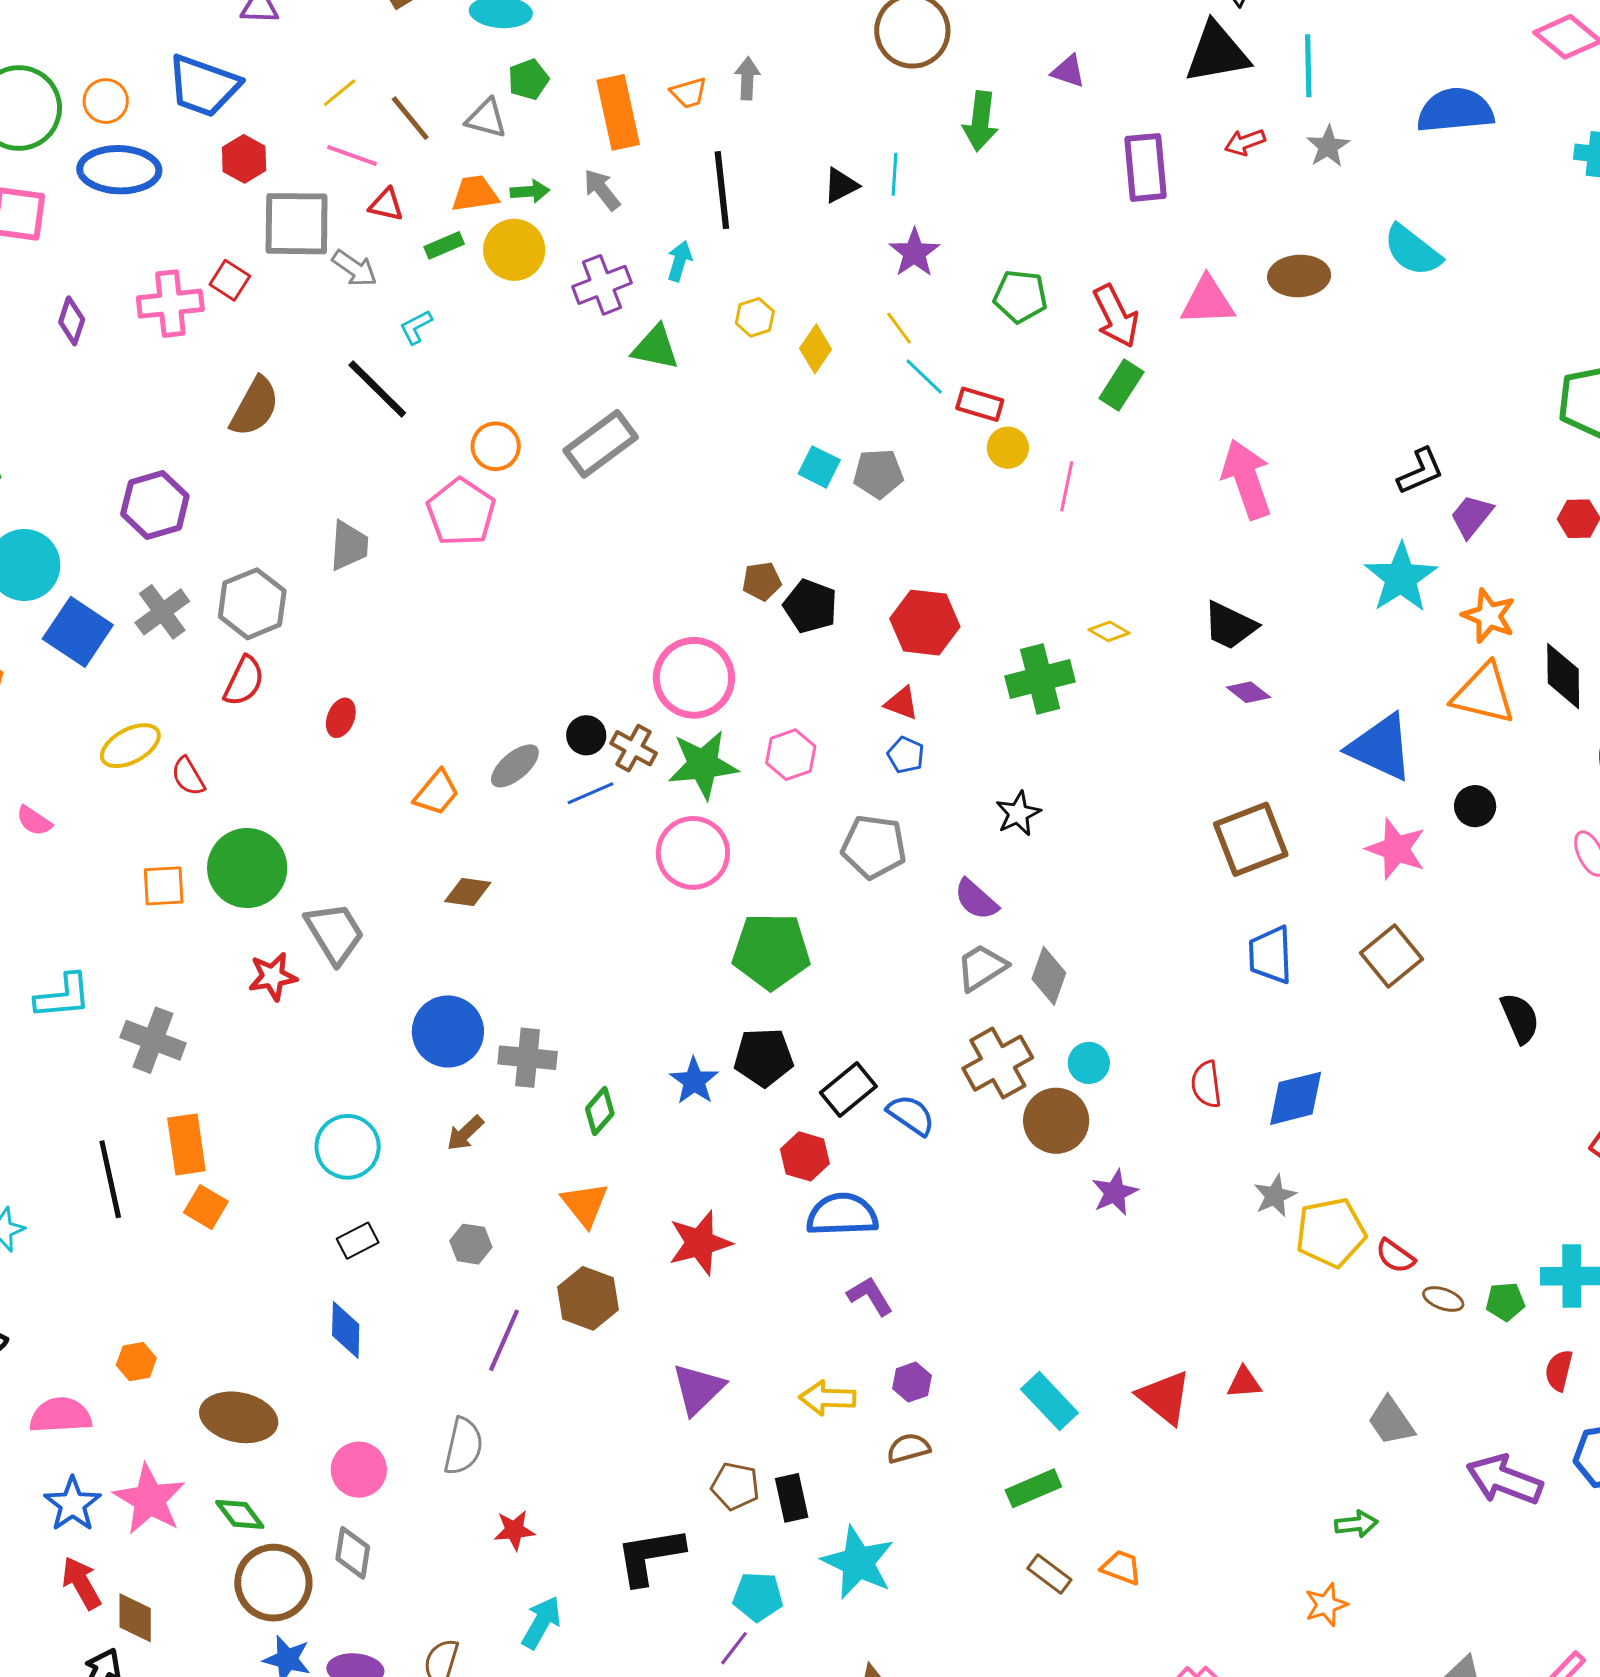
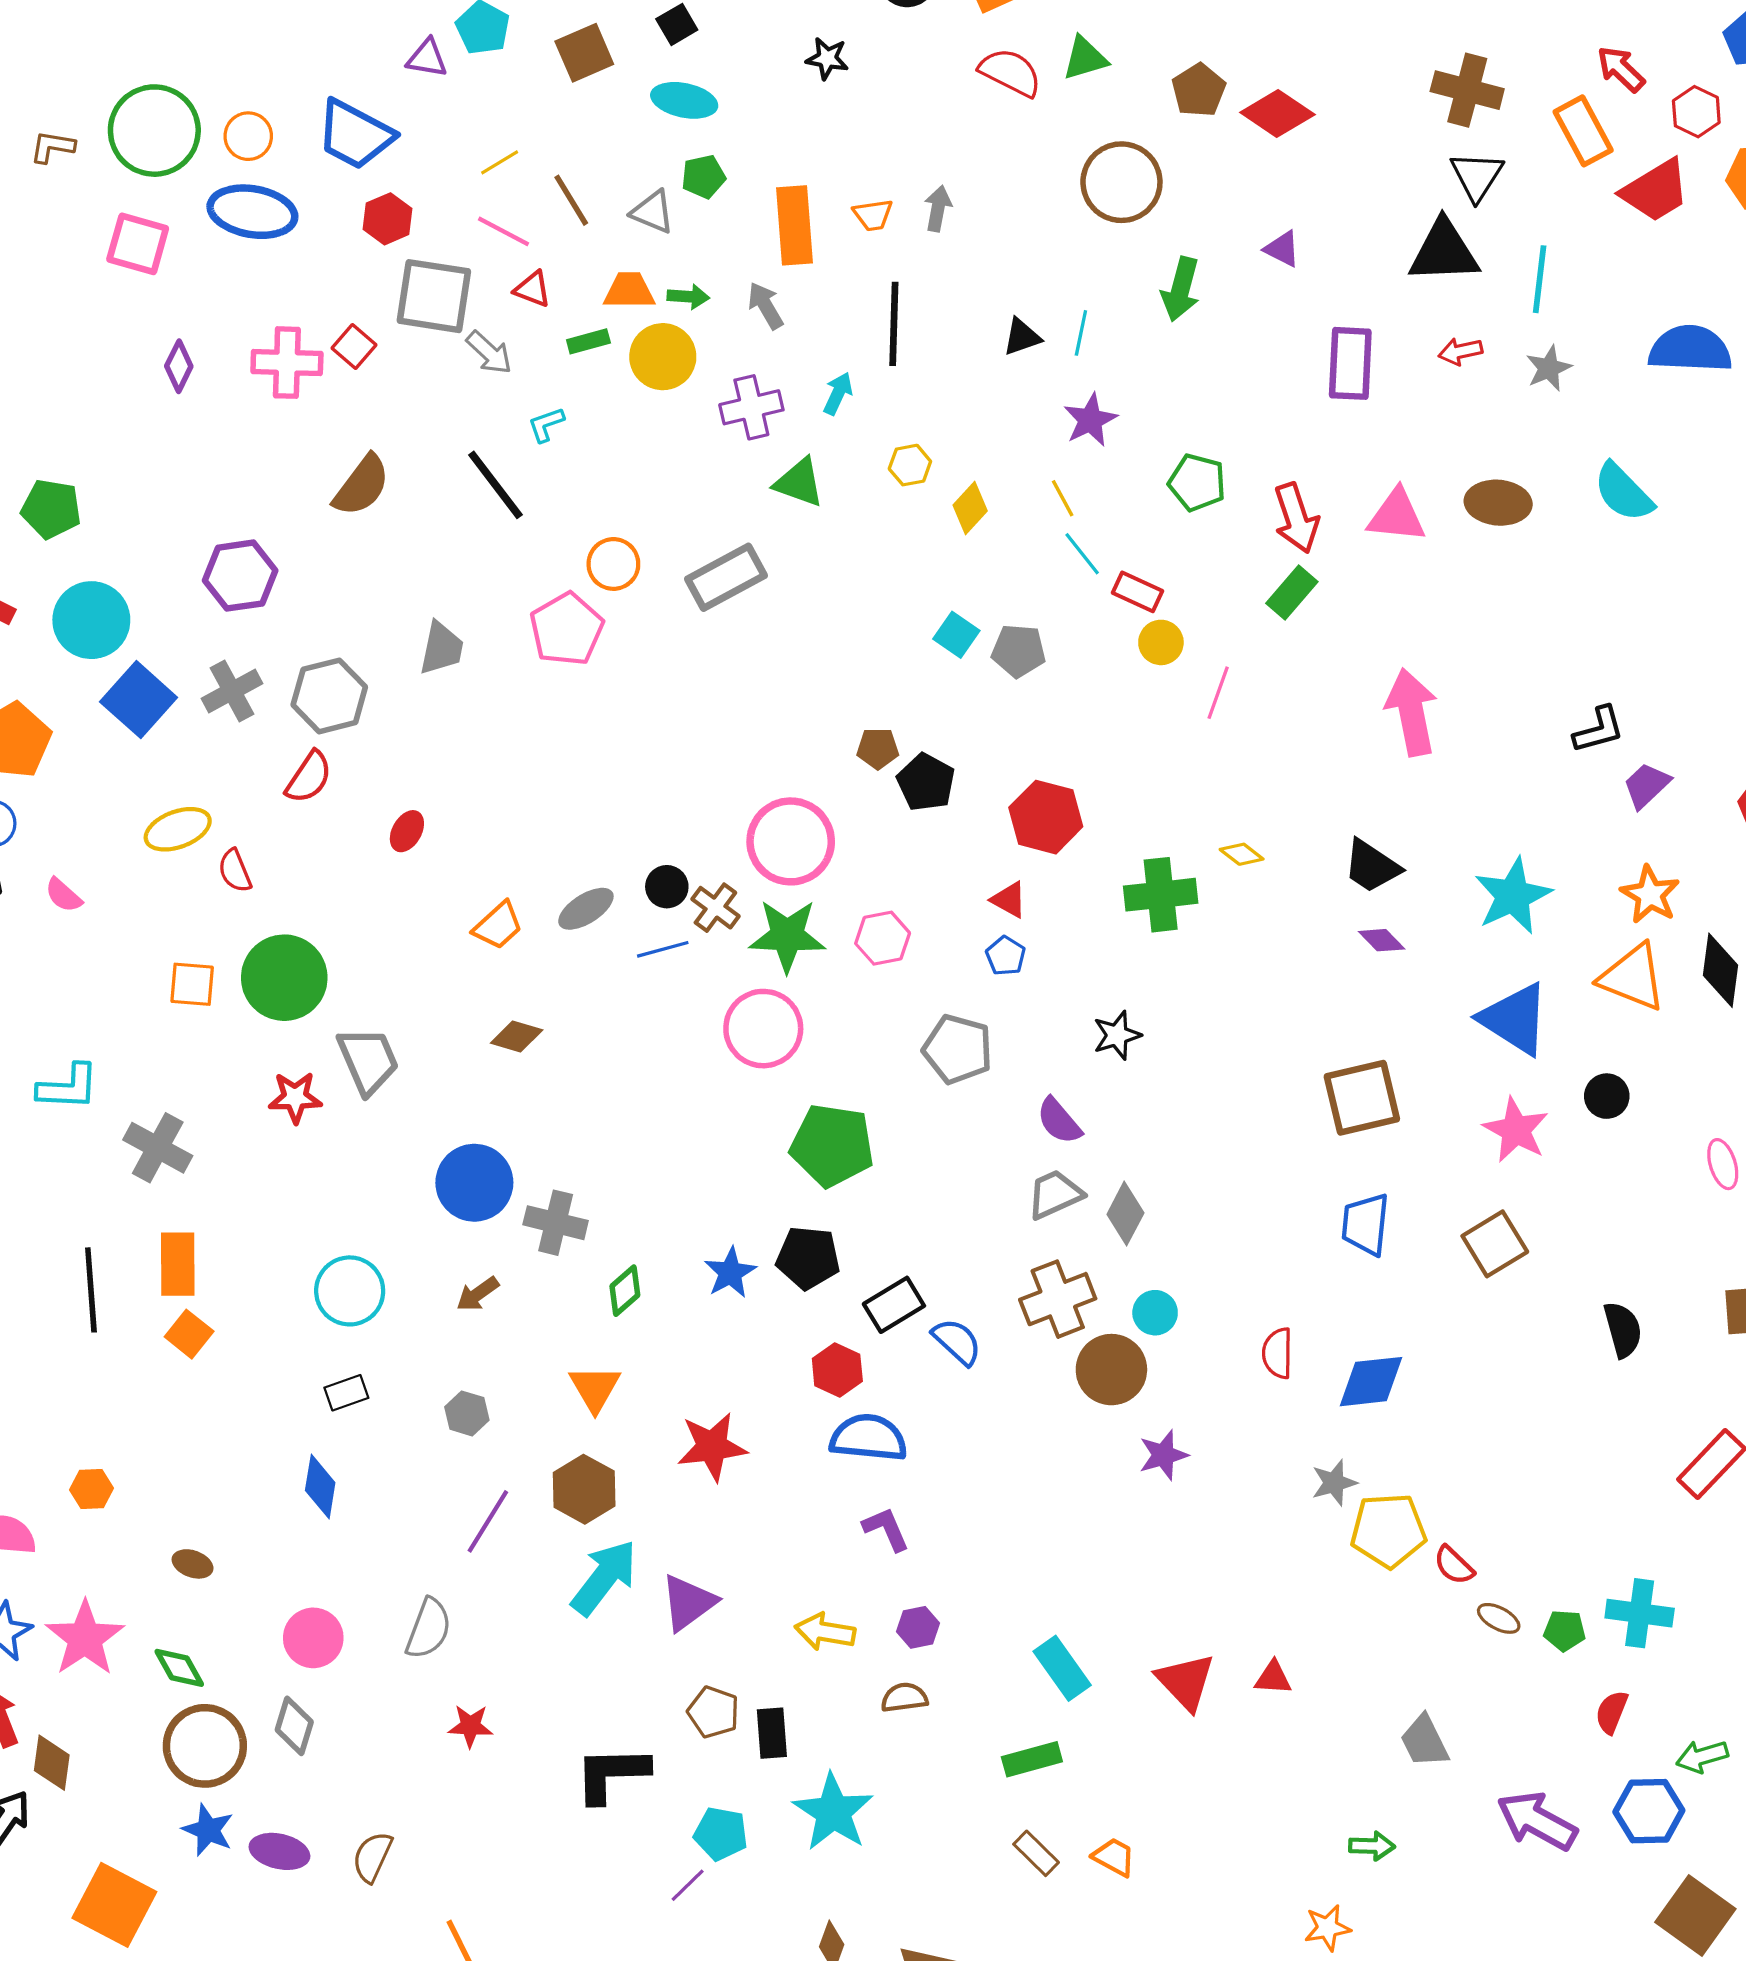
cyan star: (1401, 578) -> (1513, 896), moved
brown ellipse: (239, 1417) -> (193, 1564), size x0.5
cyan arrow: (541, 1623) -> (604, 1577), moved, size x1.4

